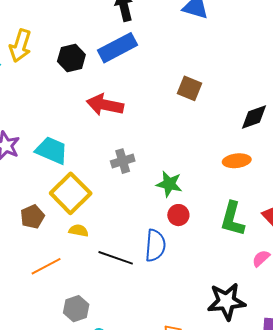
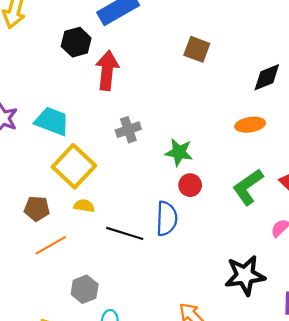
black hexagon: (71, 58) -> (76, 42), moved
red arrow: (105, 105) -> (107, 70), turned 87
brown pentagon: (32, 217) -> (37, 209), moved, turned 30
green L-shape: (232, 219) -> (248, 187), turned 42

